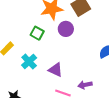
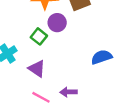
green square: (37, 33) -> (39, 36), moved

